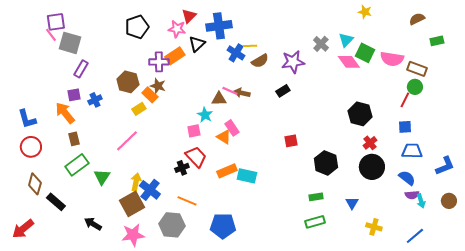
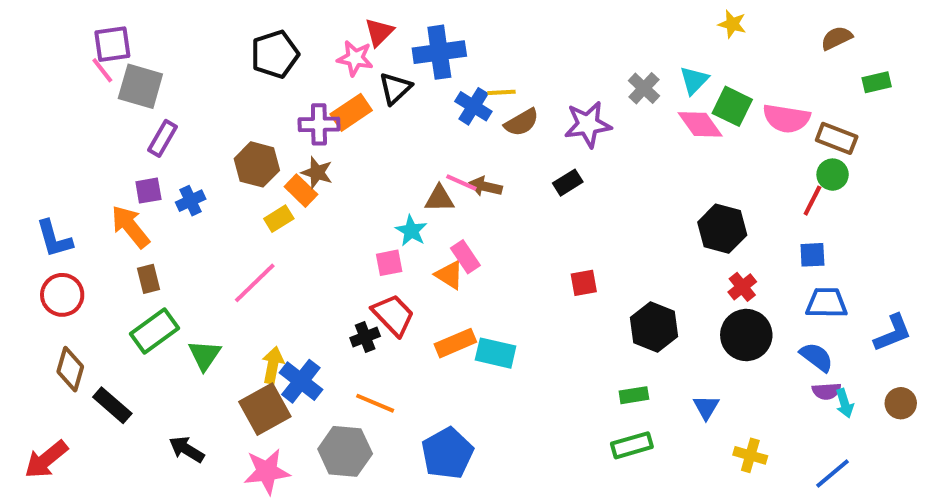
blue pentagon: (223, 226) -> (447, 453), turned -30

